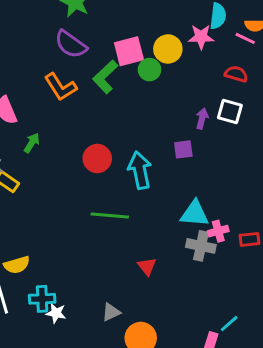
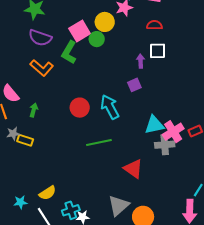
pink cross: (218, 231) -> (173, 132), size x1.5
red triangle: (147, 266) -> (133, 169), size x1.5
gray triangle: (111, 312) -> (119, 206), size x1.6

